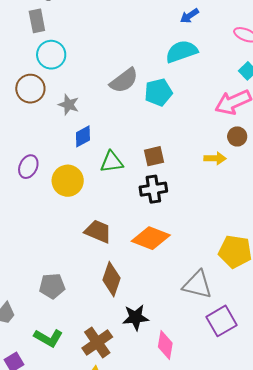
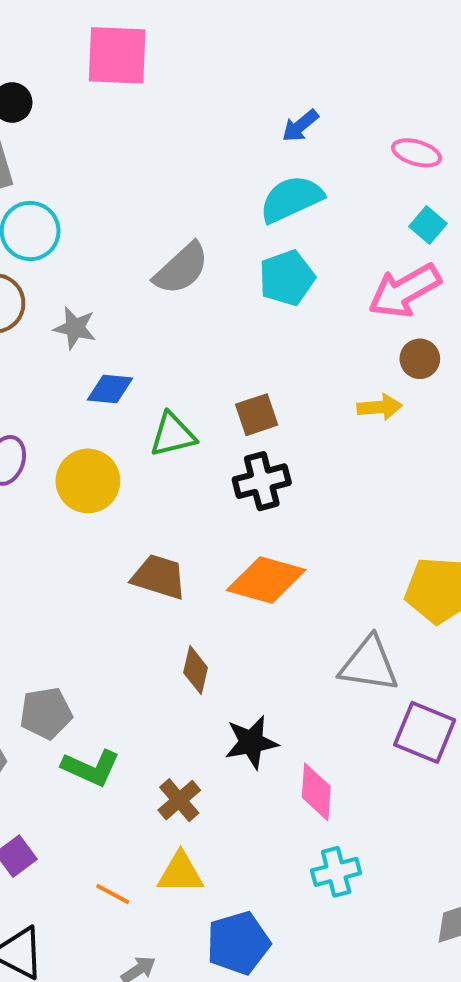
cyan pentagon: (158, 92) -> (287, 278), moved
blue diamond: (83, 136) -> (110, 389), turned 40
brown diamond: (112, 279) -> (196, 670), size x0.7
gray pentagon: (52, 286) -> (46, 713), moved
purple square: (222, 321) -> (425, 732), turned -32
green L-shape: (48, 338) -> (91, 768), moved
brown cross: (97, 342) -> (179, 800), size x0.7

